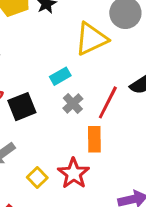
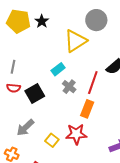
orange rectangle: (94, 139) -> (87, 109), turned 30
red star: (74, 173) -> (76, 134), turned -30

